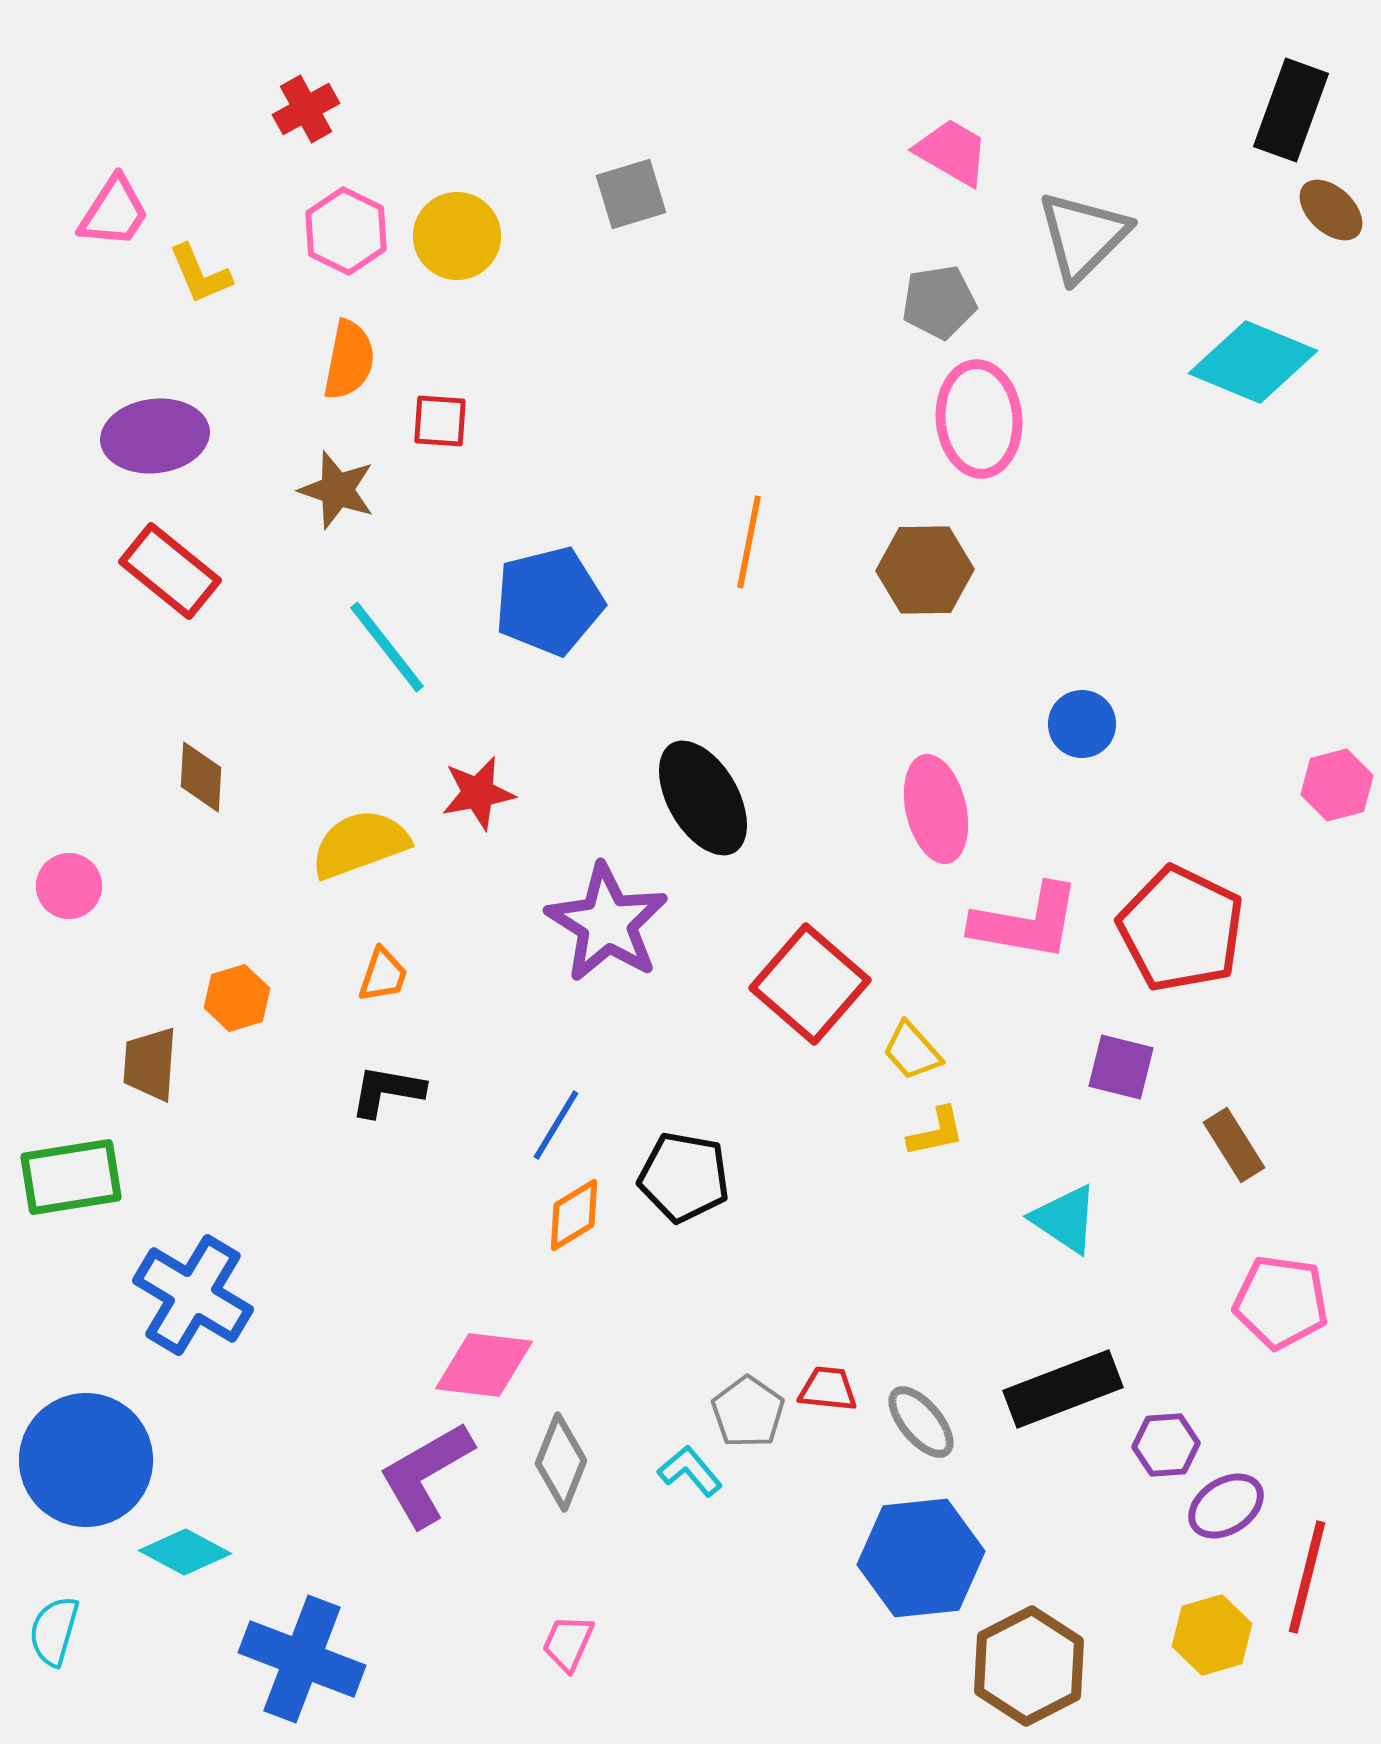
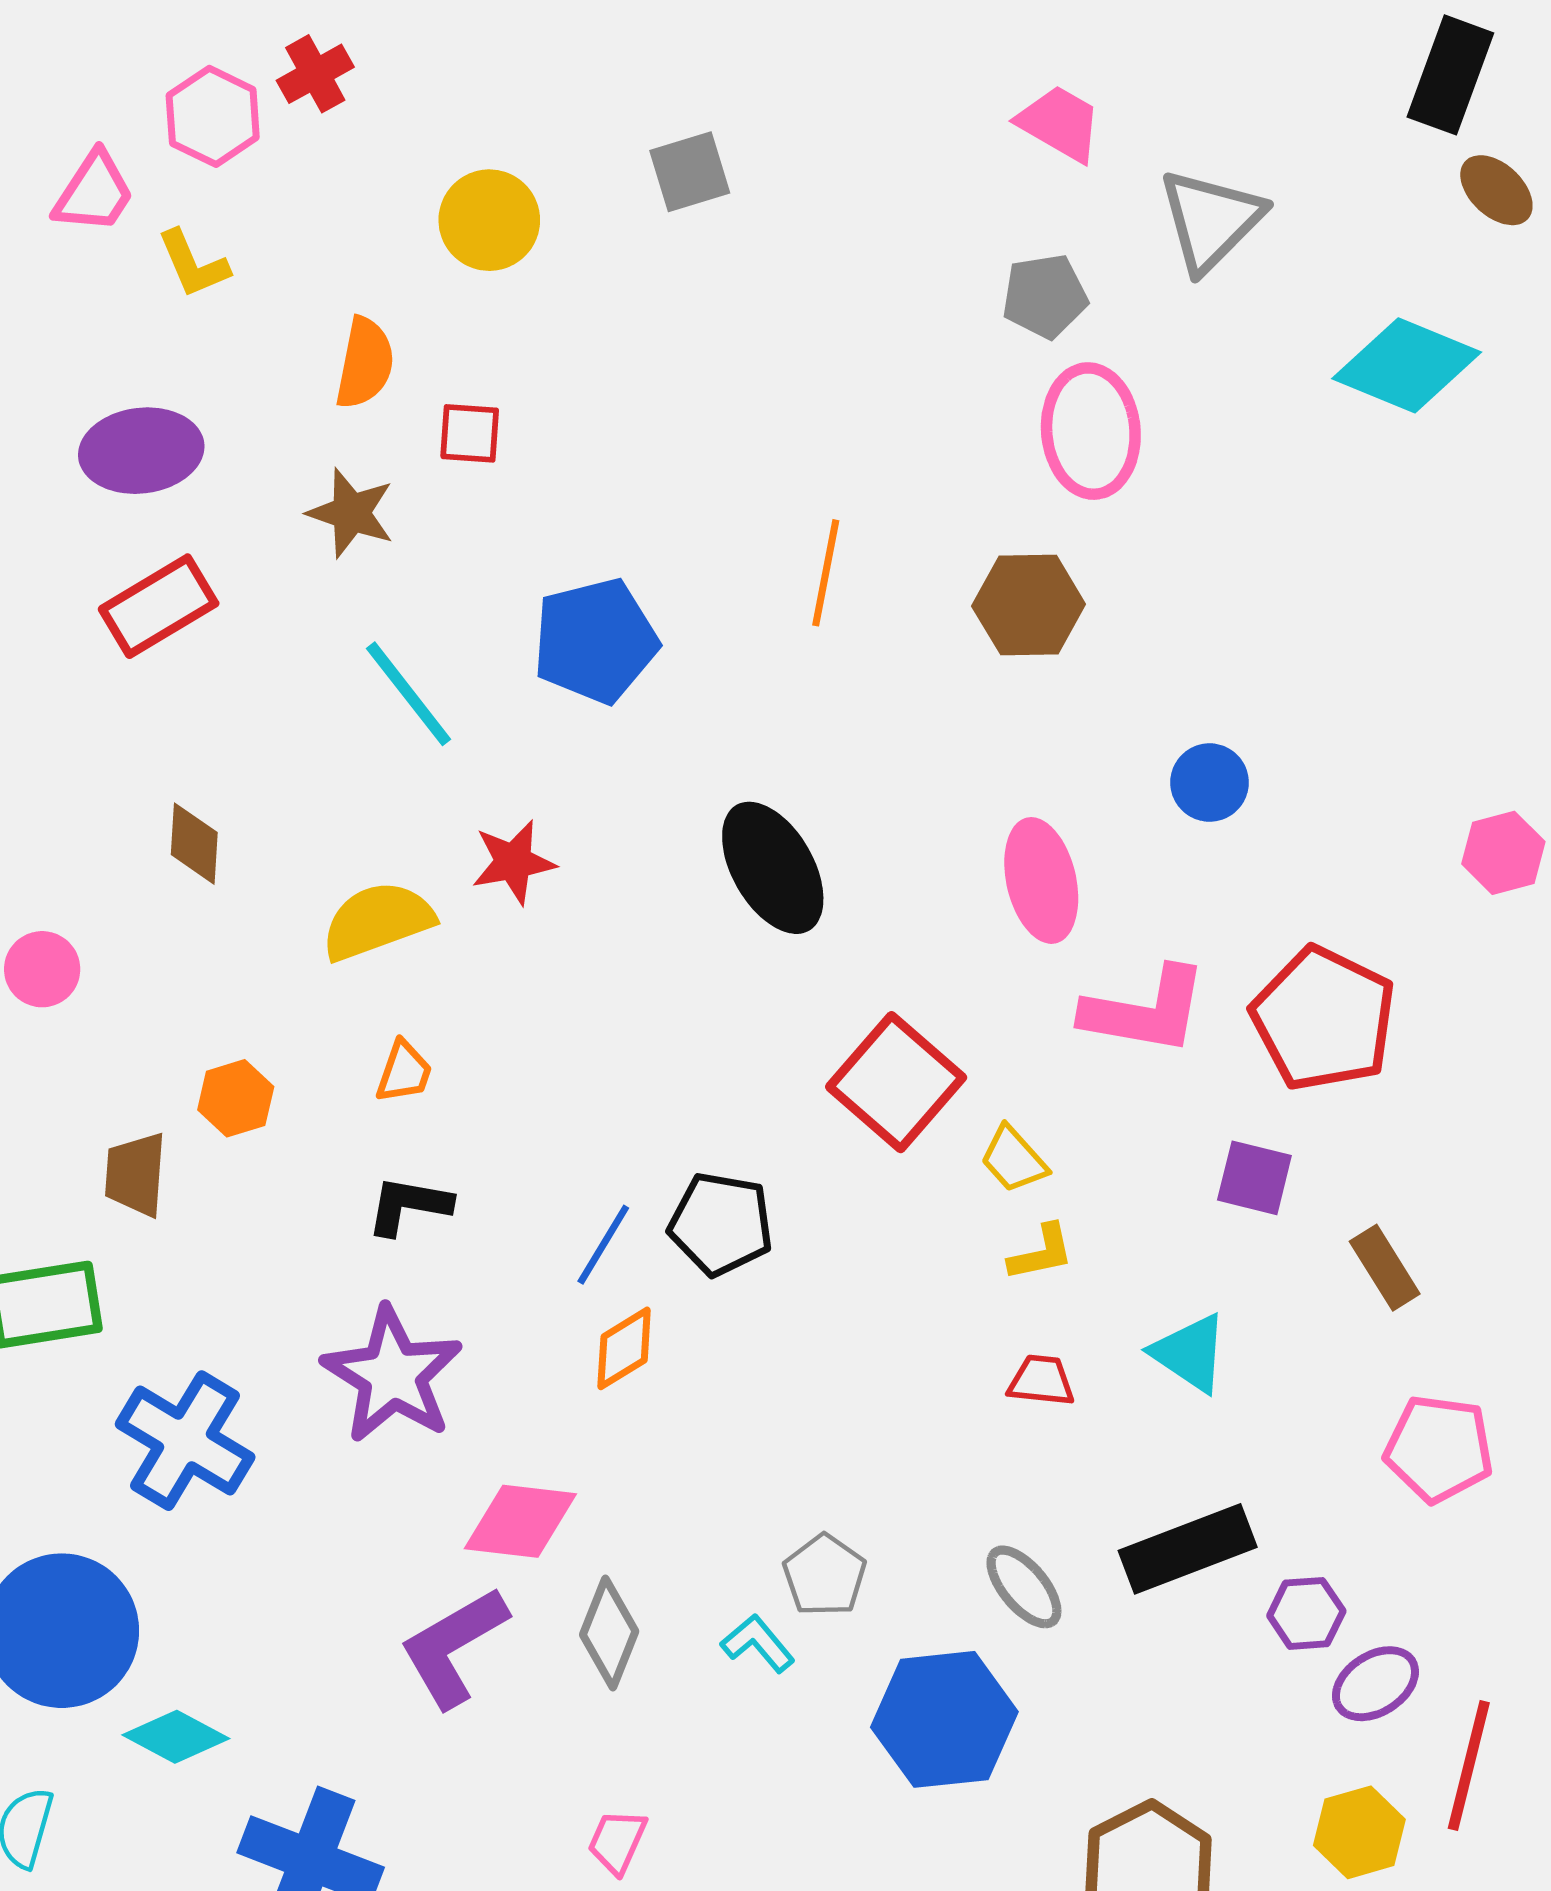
pink hexagon: (346, 231) -> (213, 116), moved
red rectangle: (170, 571) -> (159, 606), turned -70
purple star: (607, 923) -> (392, 1375), moved
black pentagon: (684, 1177) -> (721, 1224), moved
red trapezoid: (828, 1389) -> (1041, 1381), moved
blue hexagon: (921, 1558) -> (944, 1719), moved

